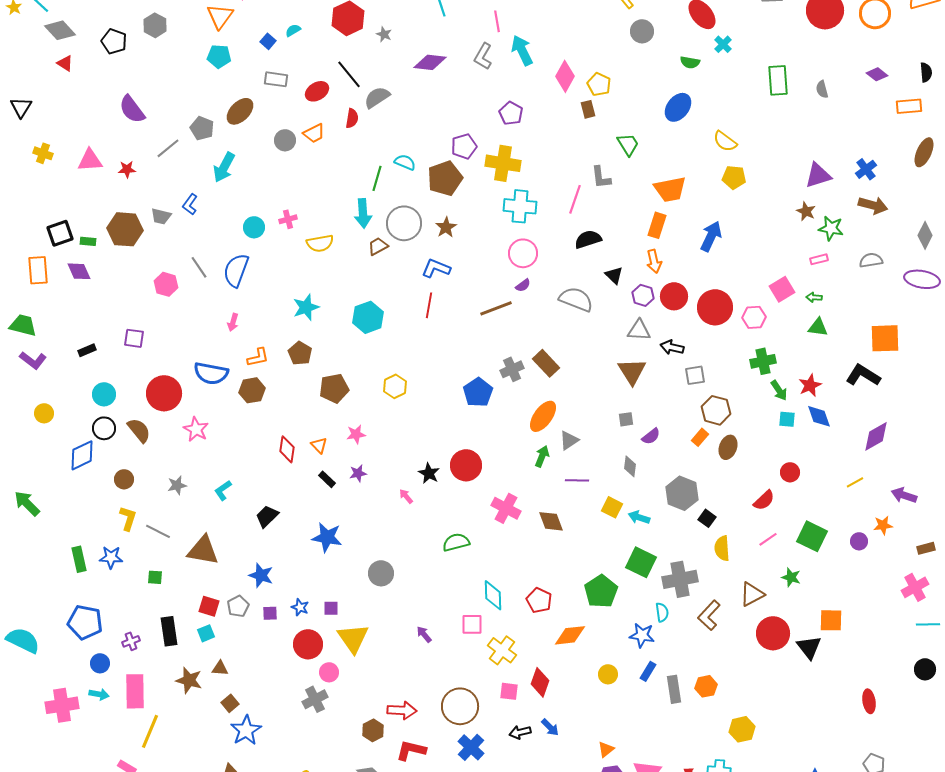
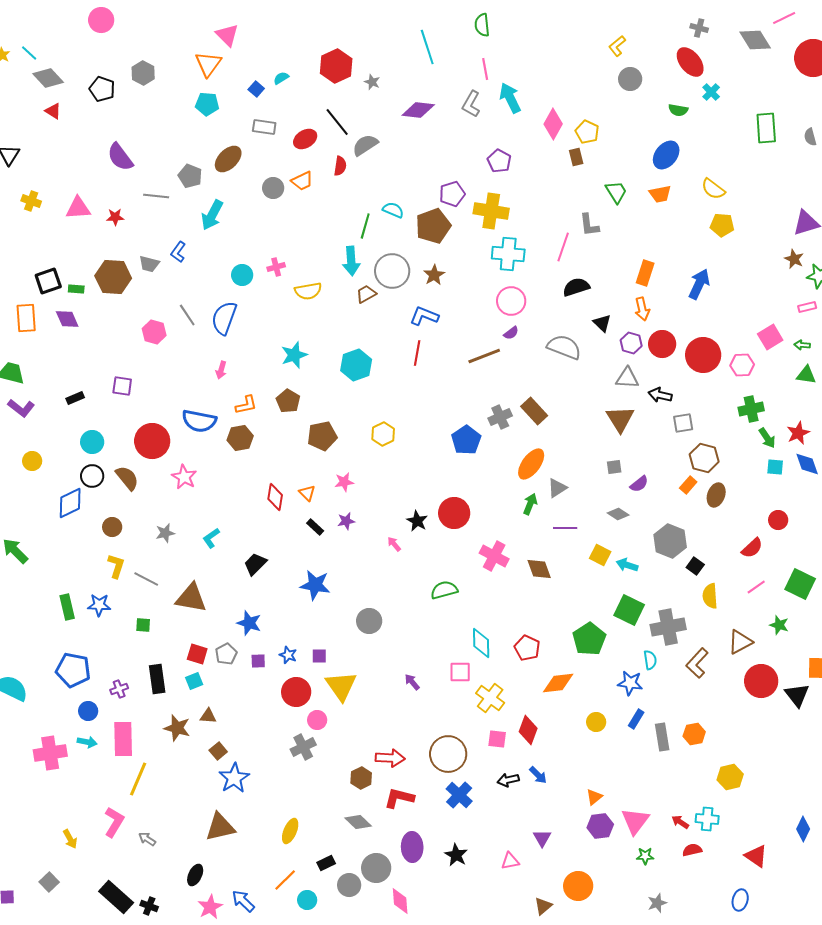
gray line: (168, 148) -> (156, 196), turned 45
orange trapezoid: (670, 189) -> (660, 194), moved, size x0.7
gray diamond: (630, 466) -> (618, 514), turned -65

